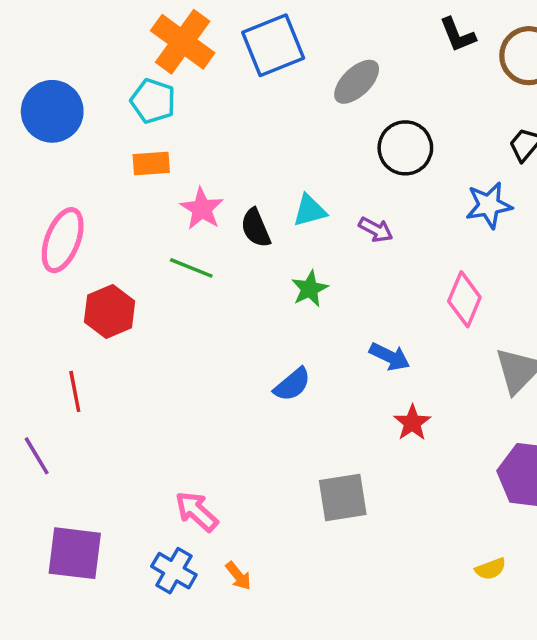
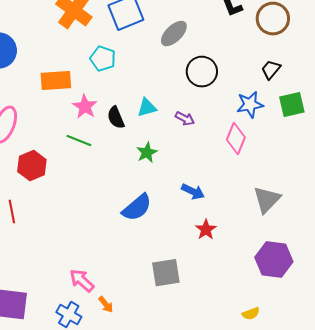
cyan pentagon: (153, 101) -> (103, 59), moved
orange rectangle: (151, 164) -> (56, 81), size x1.4
pink diamond: (464, 299) -> (236, 139), moved
blue semicircle: (292, 384) -> (137, 208), size x1.4
orange arrow: (238, 576) -> (106, 305), moved

